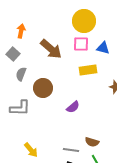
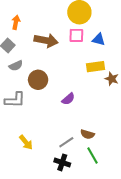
brown arrow: (51, 49) -> (46, 40), turned -30
yellow rectangle: (88, 70) -> (96, 67), moved
gray semicircle: (21, 74) -> (16, 66), turned -136
gray line: (71, 150) -> (66, 142), turned -42

